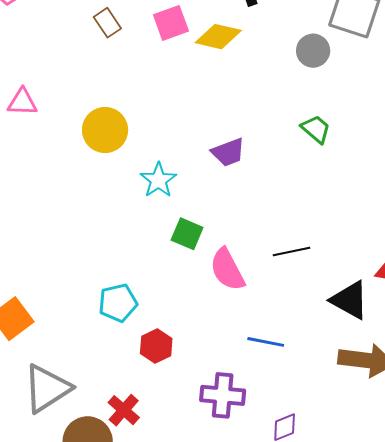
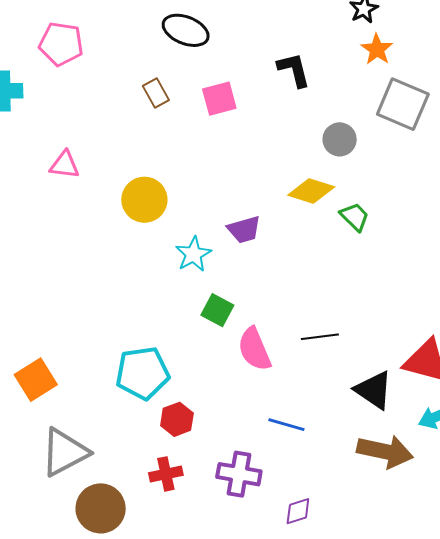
yellow diamond: (218, 37) -> (311, 191), moved
gray circle: (313, 51) -> (340, 139), moved
purple trapezoid: (228, 152) -> (244, 230), moved
cyan pentagon: (118, 303) -> (143, 373), size x1.4
red cross: (124, 410) -> (166, 474), moved, turned 32

